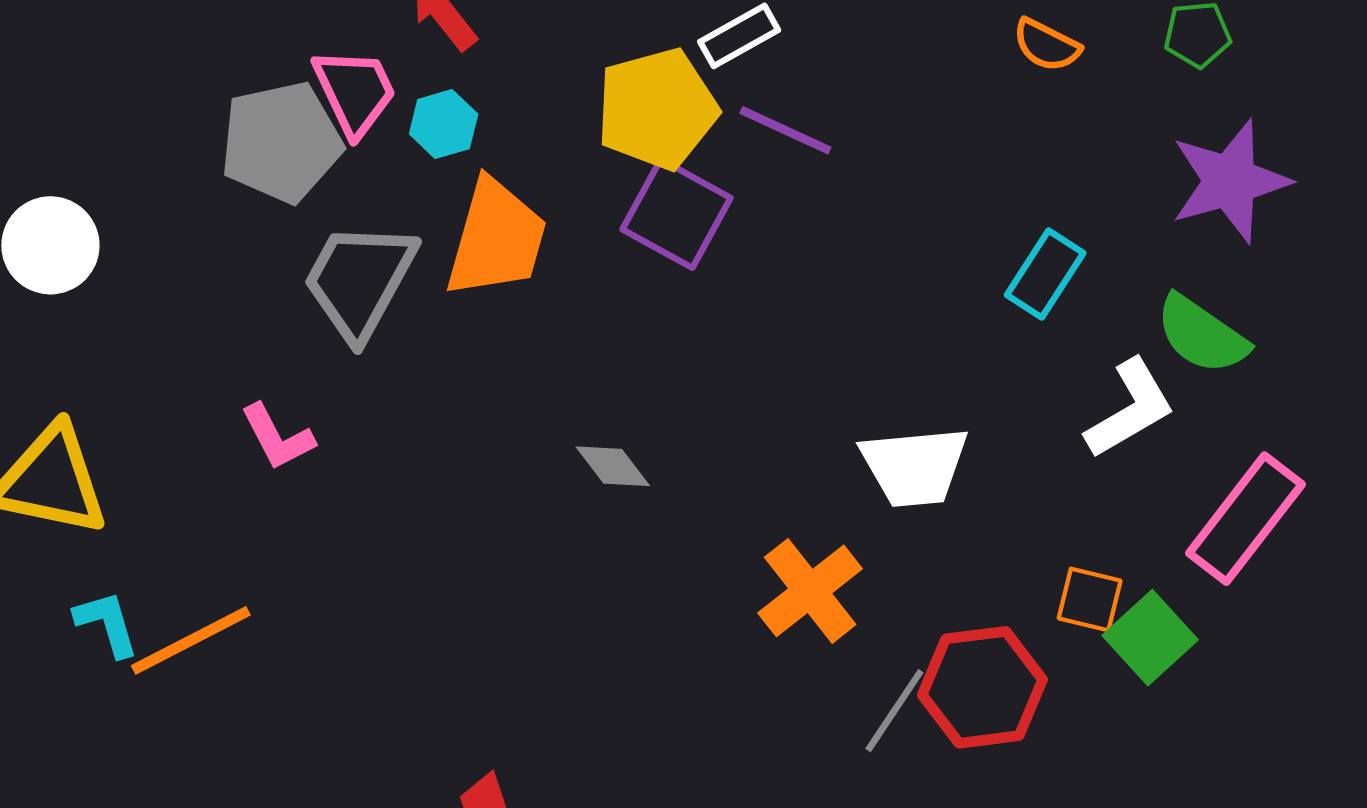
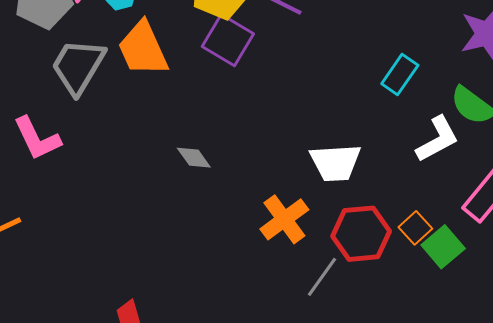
orange trapezoid: (496, 238) -> (143, 49), turned 138
pink L-shape: (277, 437) -> (37, 138), size x1.4
orange square: (1090, 600) -> (415, 228), turned 32
red hexagon: (982, 687) -> (361, 234), moved

